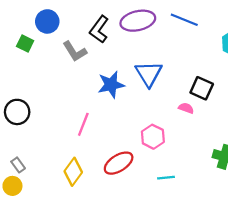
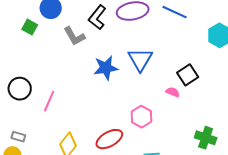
black square: (202, 88) -> (188, 75), turned 30
pink line: (83, 124) -> (49, 101), moved
gray rectangle: (18, 165) -> (18, 137), turned -40

